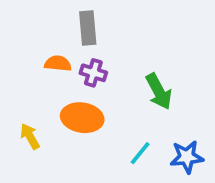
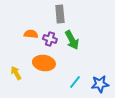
gray rectangle: (88, 28) -> (60, 14), moved
green arrow: (159, 92) -> (72, 40), moved

